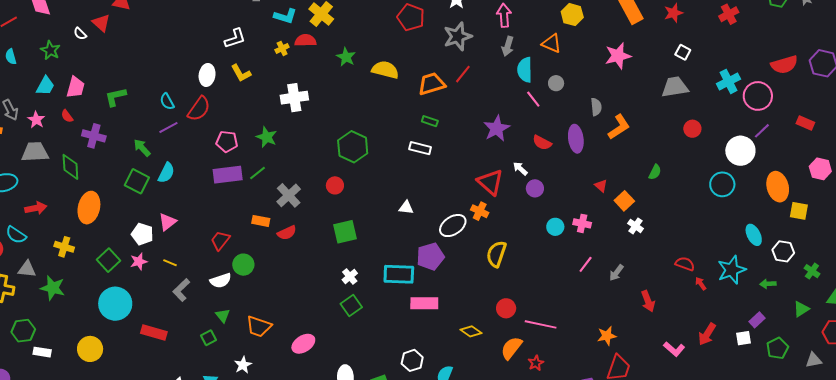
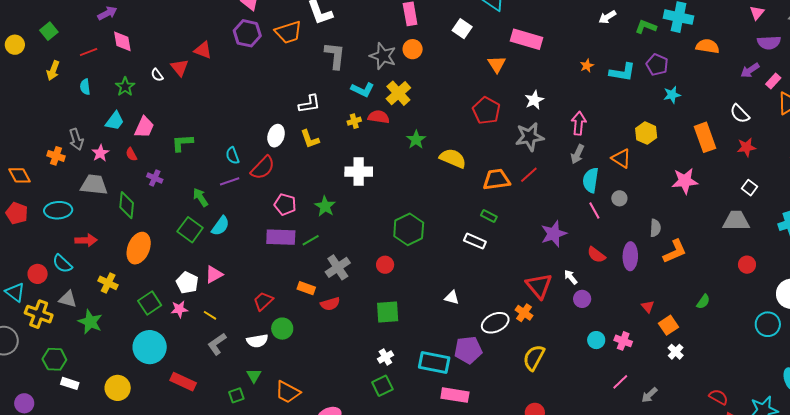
purple cross: (94, 136) -> (155, 178), size x0.7

